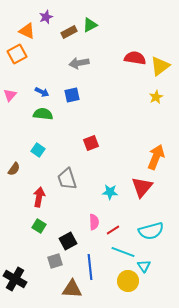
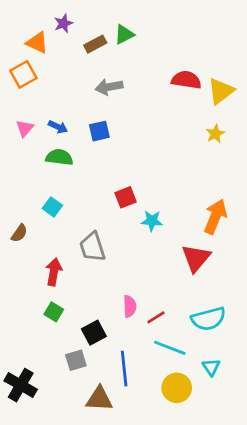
pink triangle: (10, 95) -> (25, 128), moved
cyan star: (110, 192) -> (152, 221), moved
cyan triangle: (144, 266) -> (211, 367), moved

